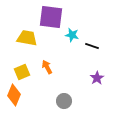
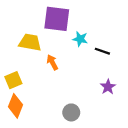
orange arrow: (47, 67) -> (52, 62), moved
yellow square: (22, 72) -> (13, 80), moved

